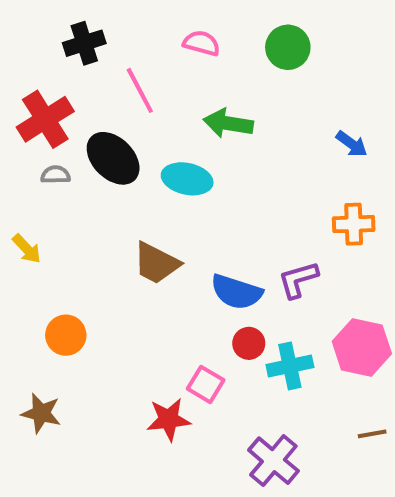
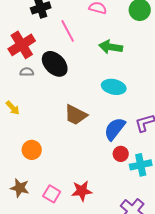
cyan ellipse: (187, 179) -> (114, 87), moved
blue semicircle: (236, 292) -> (115, 129), turned 110
pink square: (206, 384) -> (52, 194), moved

